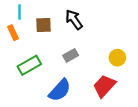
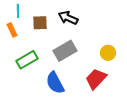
black arrow: (74, 20) -> (68, 18), turned -30
gray rectangle: (71, 55) -> (65, 51), size x1.6
blue semicircle: (60, 90) -> (55, 83), turned 110

